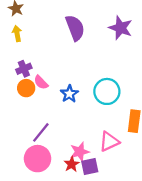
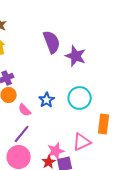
purple star: (121, 28) -> (76, 56), moved
pink semicircle: (41, 82) -> (25, 110), moved

